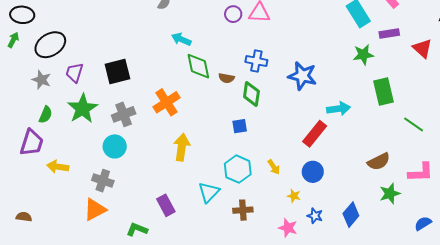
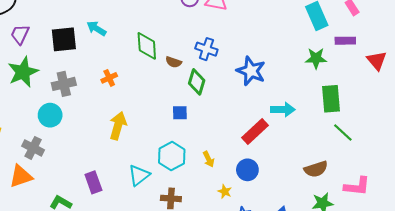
cyan arrow: (181, 39) -> (96, 28), moved
orange cross: (166, 102) -> (109, 78), size x0.6
green line: (414, 124) -> (343, 132), moved

